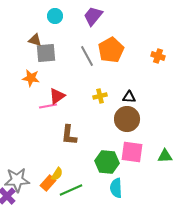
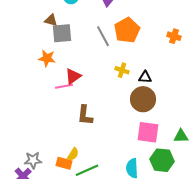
yellow cross: (100, 96) -> (122, 70), moved, turned 32
green hexagon: (107, 162) -> (162, 160), moved
gray star: (17, 180) -> (33, 160), size x0.7
orange rectangle: (48, 183) -> (64, 163), turned 63

